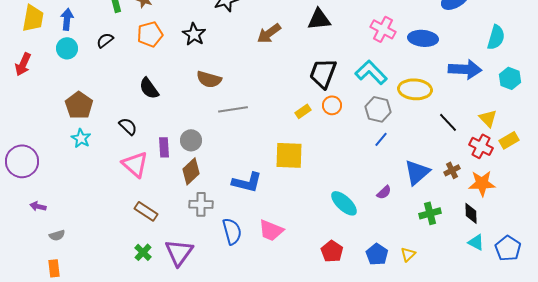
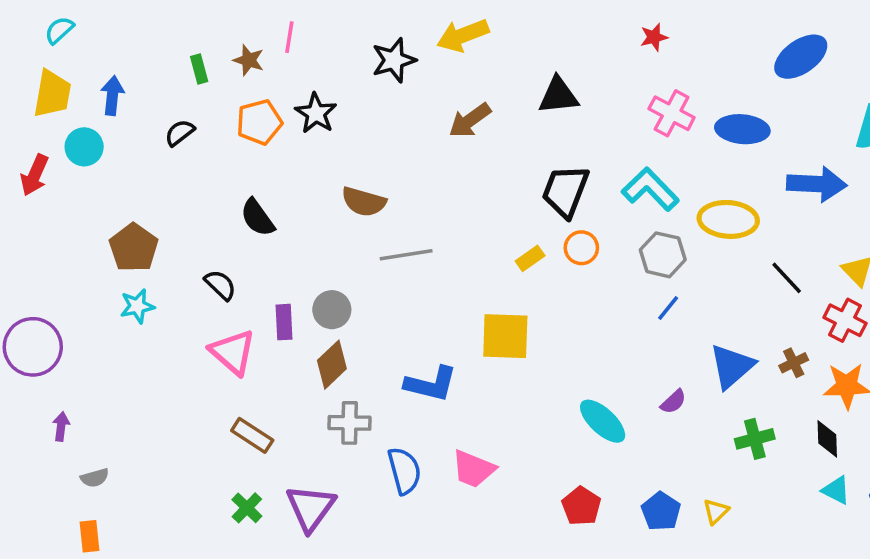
black star: (194, 34) -> (316, 113), moved
cyan circle: (67, 48) -> (84, 147), moved
cyan star: (81, 138) -> (137, 306), turned 30
purple arrow: (38, 206) -> (61, 426), turned 84

